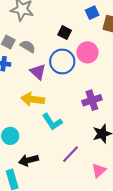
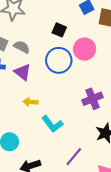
purple triangle: (38, 72) -> (22, 72), moved
yellow arrow: (33, 99) -> (30, 102), size x0.6

